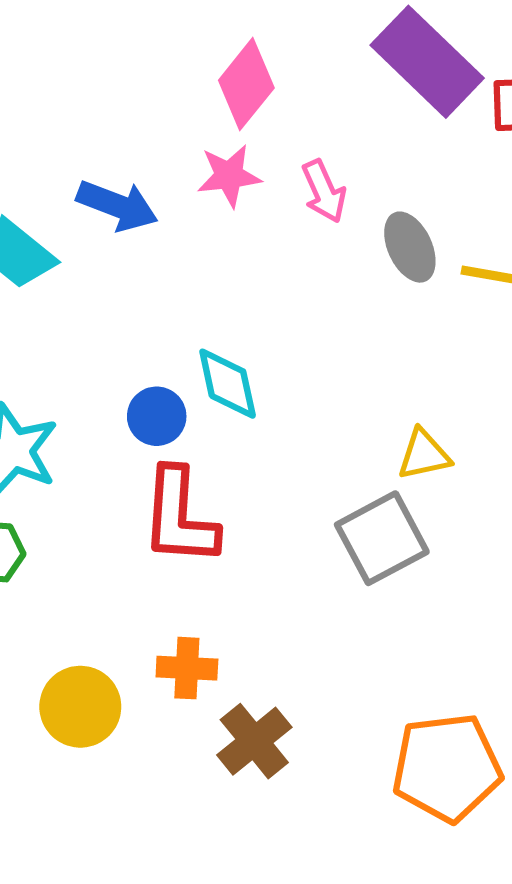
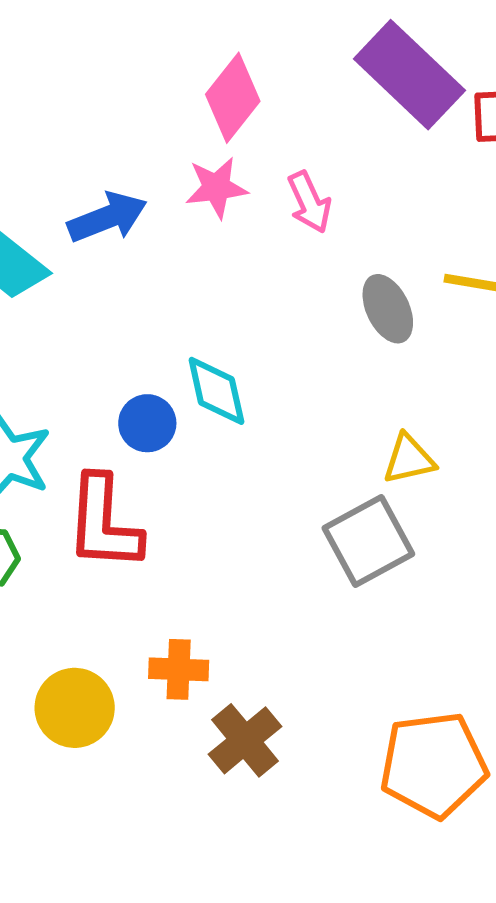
blue arrow: (117, 205) -> (107, 217), turned -42
gray ellipse: (410, 247) -> (388, 309), moved
red L-shape: (179, 517) -> (104, 523), moved

